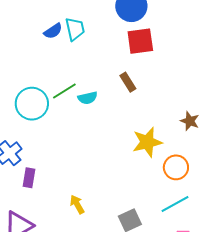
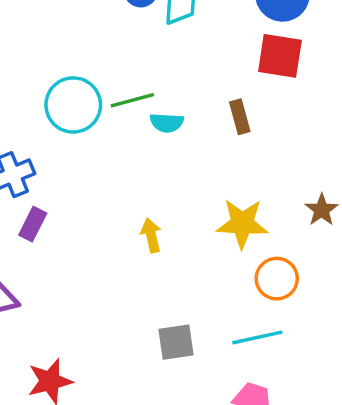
yellow arrow: (77, 204) -> (151, 235), moved

